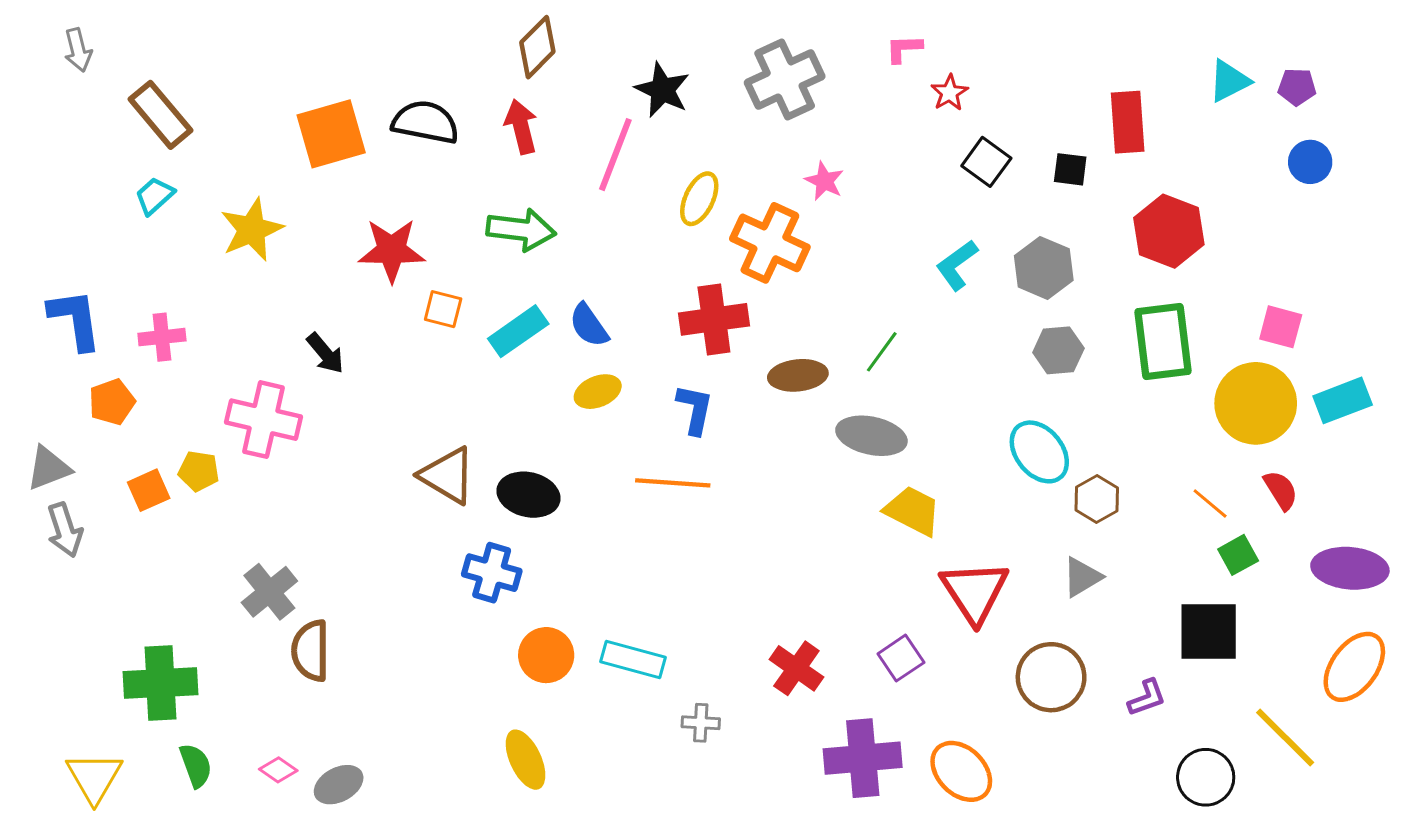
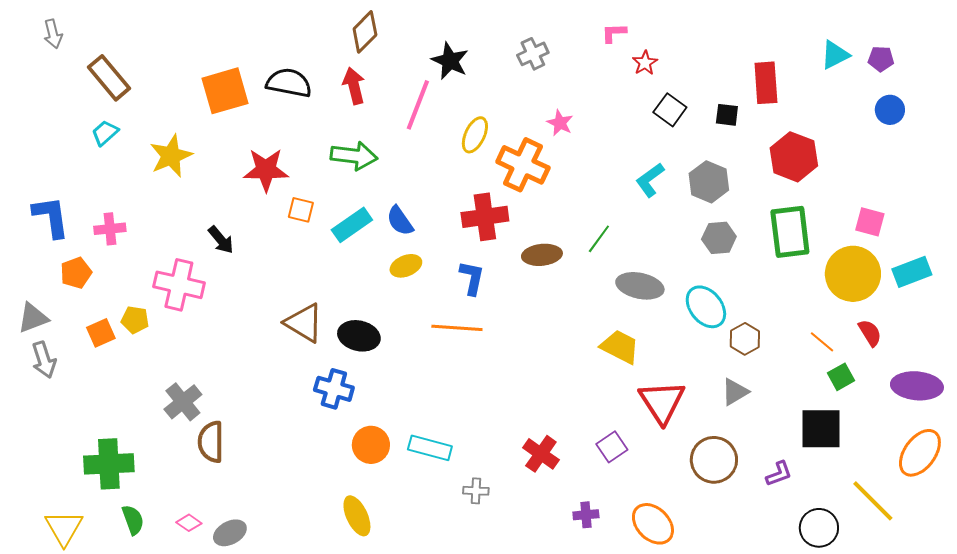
gray cross: (785, 79) -> (533, 54), size x0.6
gray ellipse: (871, 436) -> (640, 286), moved
purple cross: (863, 758) -> (586, 515), size x0.5

